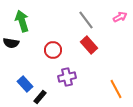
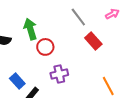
green arrow: (22, 21) -> (30, 29), moved
red rectangle: (89, 45) -> (93, 41), moved

